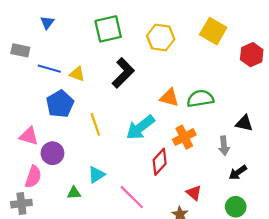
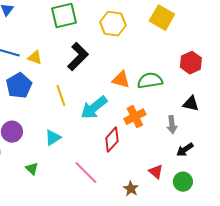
red hexagon: (252, 55) -> (191, 63), moved
yellow line: (95, 124) -> (61, 96), moved
cyan triangle: (96, 175) -> (53, 138), moved
green triangle: (74, 193) -> (32, 169), turned 48
red triangle: (194, 193) -> (156, 172), moved

